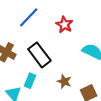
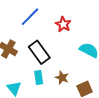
cyan rectangle: (30, 81) -> (39, 77), moved, turned -32

